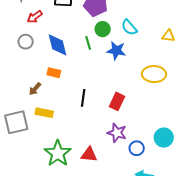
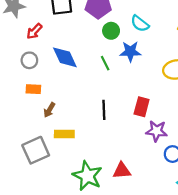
green line: (88, 43) -> (105, 63), moved
orange rectangle: (54, 73) -> (33, 89), moved
purple star: (117, 133) -> (157, 131), moved

